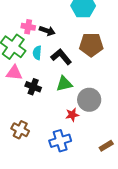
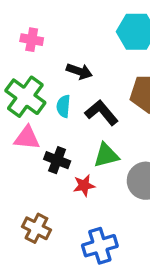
pink cross: (28, 27) -> (32, 40), moved
red star: (72, 115) -> (84, 185), moved

